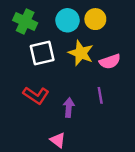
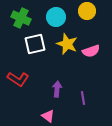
yellow circle: (95, 19) -> (87, 11), moved
red L-shape: (36, 95) -> (18, 79), moved
purple line: (100, 95) -> (83, 98), moved

